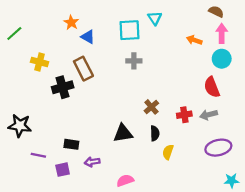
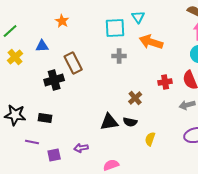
blue triangle: (88, 37) -> (42, 46), moved, turned -32
orange arrow: (194, 40) -> (151, 42), moved, size x1.6
yellow cross: (40, 62) -> (15, 57), moved, turned 35
red cross: (184, 115) -> (165, 82), moved
black semicircle: (155, 133) -> (130, 122), moved, turned 104
black rectangle: (71, 144) -> (45, 118), moved

